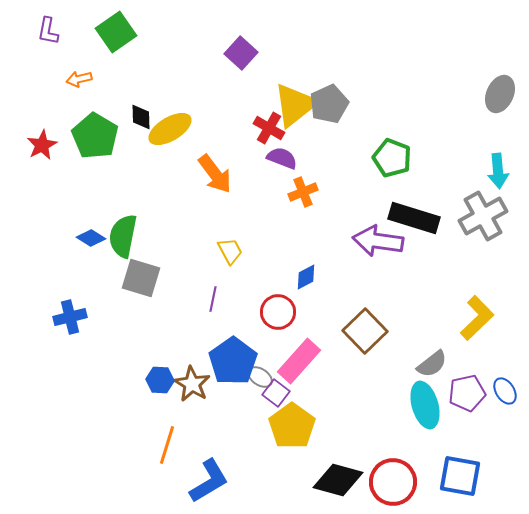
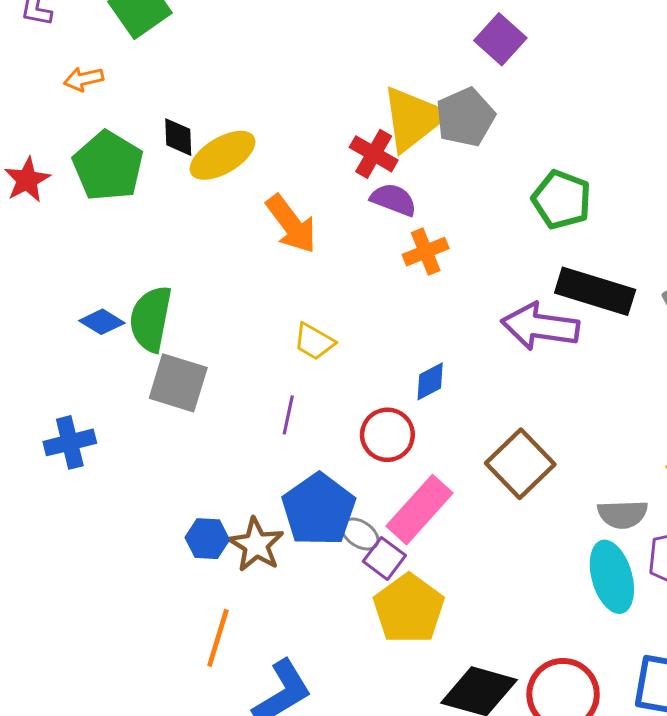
purple square: (241, 53) -> (500, 39), moved
yellow trapezoid: (230, 251) -> (314, 342), turned 148
gray semicircle: (432, 364) -> (623, 514), turned 36

